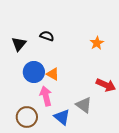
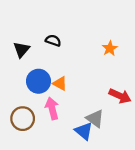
brown circle: (27, 117) -> (23, 119), moved
blue triangle: (62, 117) -> (84, 131), moved

